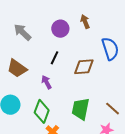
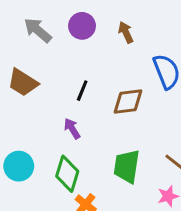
purple circle: (60, 29) -> (82, 26), moved
gray arrow: (22, 32) -> (38, 30), moved
brown trapezoid: (17, 68) -> (23, 83), moved

